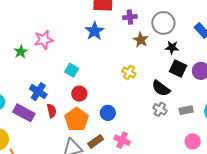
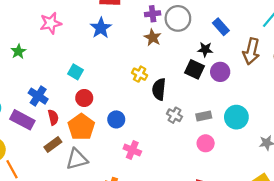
purple cross: (130, 17) -> (153, 14), moved
pink star: (44, 40) -> (51, 23), moved
black star: (172, 47) -> (205, 49), moved
black semicircle: (161, 88) -> (159, 89), moved, turned 60
brown rectangle: (96, 141) -> (53, 144), moved
pink circle: (193, 141) -> (206, 143), moved

